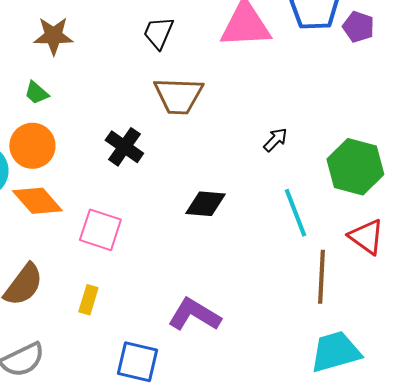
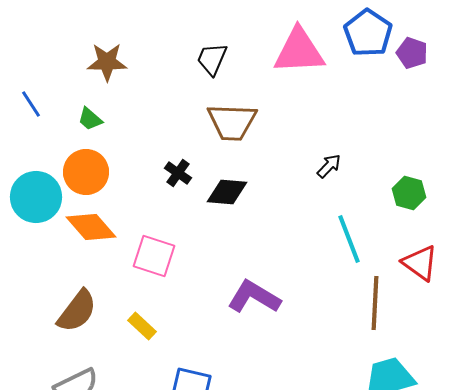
black cross: (124, 147) -> (178, 173), size x0.7
green hexagon: (355, 167) -> (409, 193), size x0.6
black diamond: (205, 204) -> (227, 192), moved
yellow rectangle: (88, 300) -> (142, 326), turned -64
purple L-shape: (194, 315) -> (254, 297), moved

